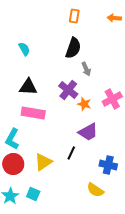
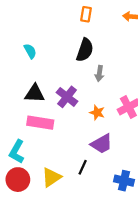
gray arrow: (86, 69) -> (99, 73), turned 32
purple cross: (68, 90) -> (67, 97), moved

